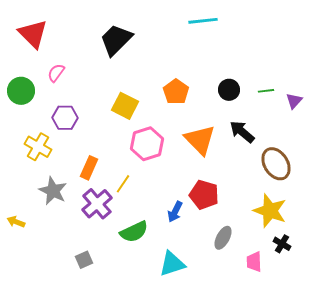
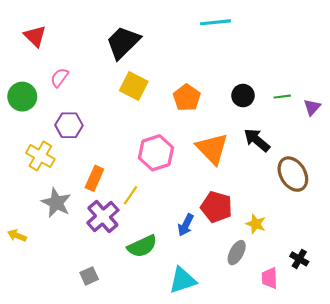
red triangle: (33, 34) -> (35, 36), size x0.7
yellow square: (125, 106) -> (134, 86), moved
yellow star: (270, 211) -> (256, 224), moved, size x0.6

